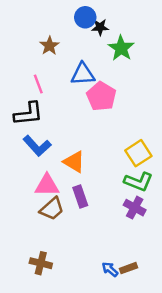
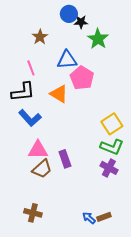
orange triangle: (74, 162) -> (59, 94), moved

